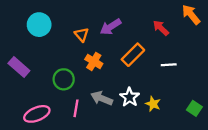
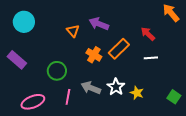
cyan circle: (39, 25) -> (24, 22), moved
purple arrow: (111, 27) -> (99, 24), turned 54
red arrow: (161, 28) -> (148, 34), moved
orange cross: (94, 61) -> (94, 55), moved

